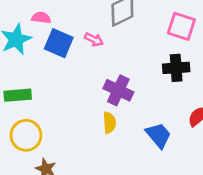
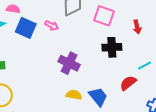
pink square: (181, 26) -> (104, 16), moved
yellow semicircle: (109, 123) -> (74, 95), moved, turned -77

